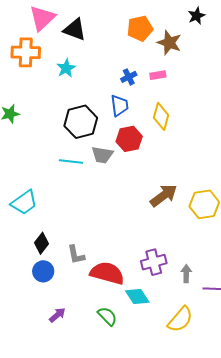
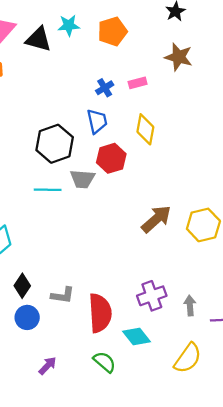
brown star: (169, 43) -> (179, 57), moved
cyan star: (66, 68) -> (69, 25), moved, turned 30
gray L-shape: (76, 255) -> (63, 295), turned -65
red semicircle: (107, 273) -> (100, 313), turned 76

